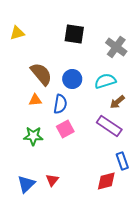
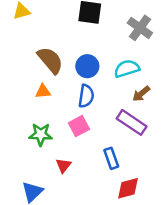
blue semicircle: (60, 104) -> (86, 96), moved
blue rectangle: (122, 161) -> (111, 158), moved
red triangle: (52, 180) -> (63, 165), moved

